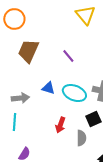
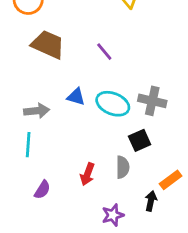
brown trapezoid: (28, 51) -> (48, 45), turned 90
red arrow: (60, 125) -> (87, 174), moved

